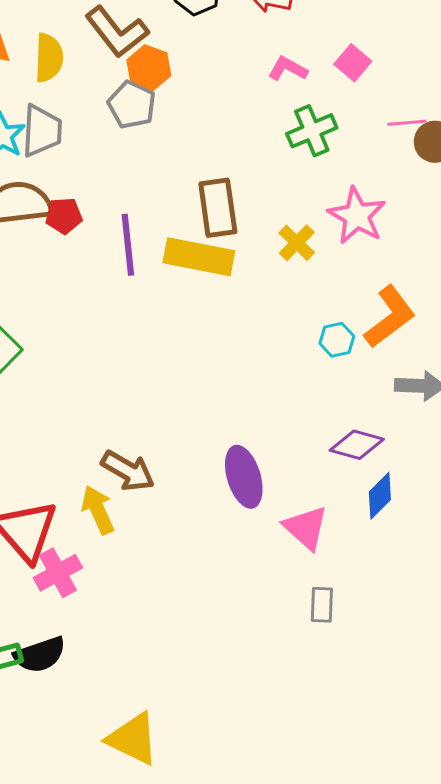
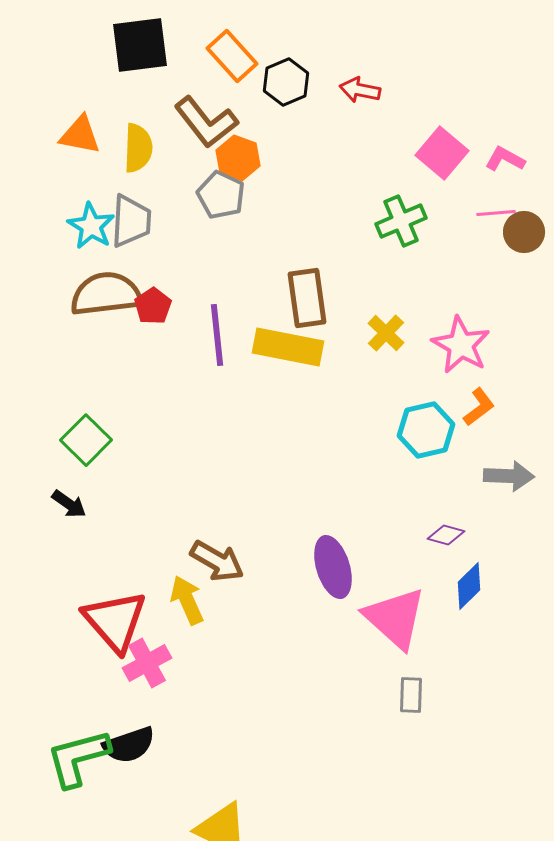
pink square: (353, 63) -> (442, 153), size x1.4
pink L-shape: (288, 69) -> (505, 159), moved
red pentagon: (64, 216) -> (153, 306), turned -30
pink star: (357, 216) -> (461, 345), moved
orange L-shape: (390, 317) -> (479, 407), size x0.6
cyan hexagon: (337, 340) -> (426, 430), size x1.6
purple diamond: (357, 445) -> (446, 535), size x0.7
pink triangle: (306, 528) -> (395, 618), size x1.4

